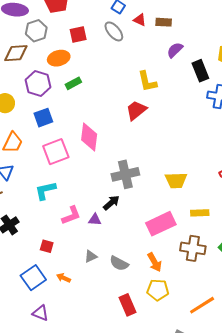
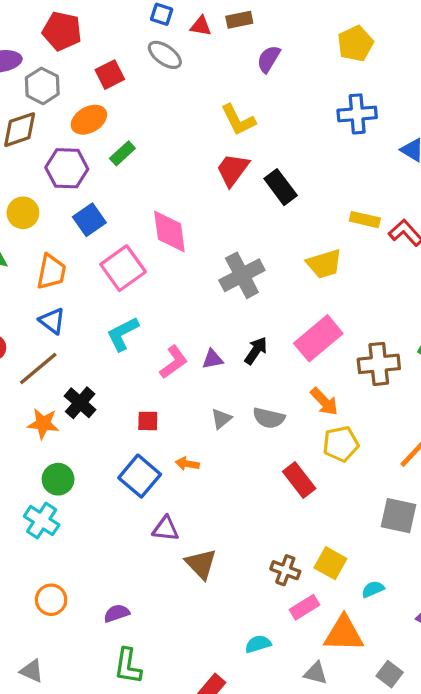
black rectangle: (200, 71) -> (281, 187), moved
black arrow: (111, 203) -> (256, 351), moved
yellow rectangle: (200, 213) -> (365, 220), moved, turned 30

